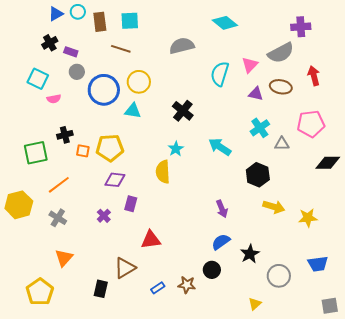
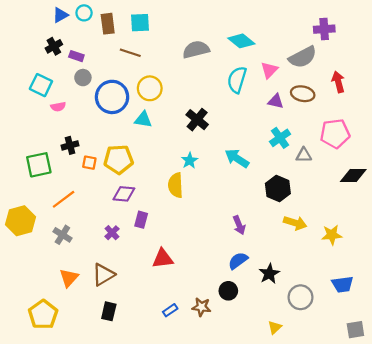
cyan diamond: (225, 23) -> (241, 41), moved
brown triangle: (125, 268) -> (103, 275), moved

